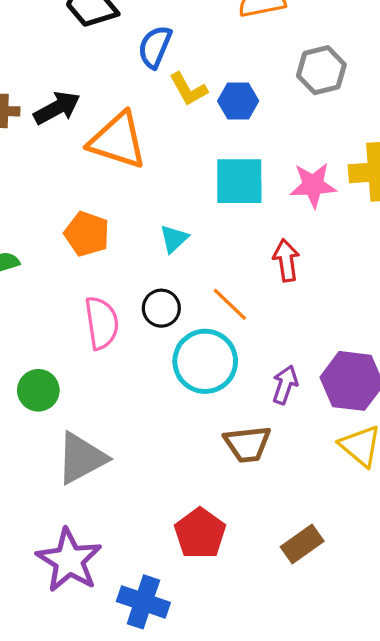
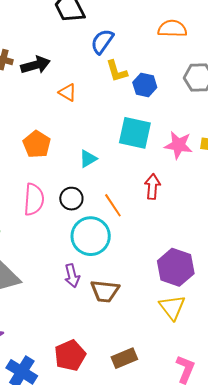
orange triangle: (118, 140) -> (68, 93), size x0.5
purple arrow: (285, 385) -> (72, 276), moved, turned 135
red pentagon: (200, 533) -> (70, 355), moved

